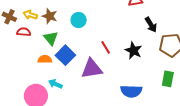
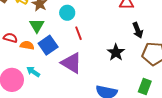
red semicircle: (24, 32) -> (10, 38), moved
red line: (106, 47) -> (79, 33), moved
purple triangle: (92, 69) -> (71, 63), turned 30

